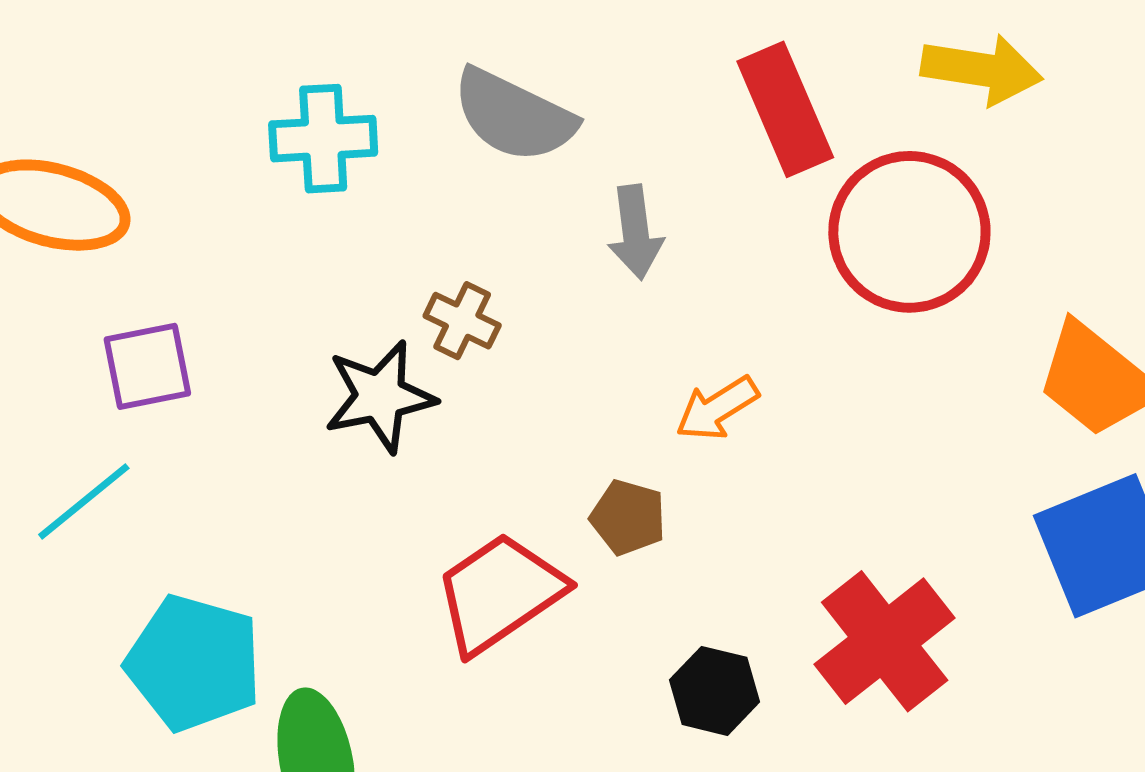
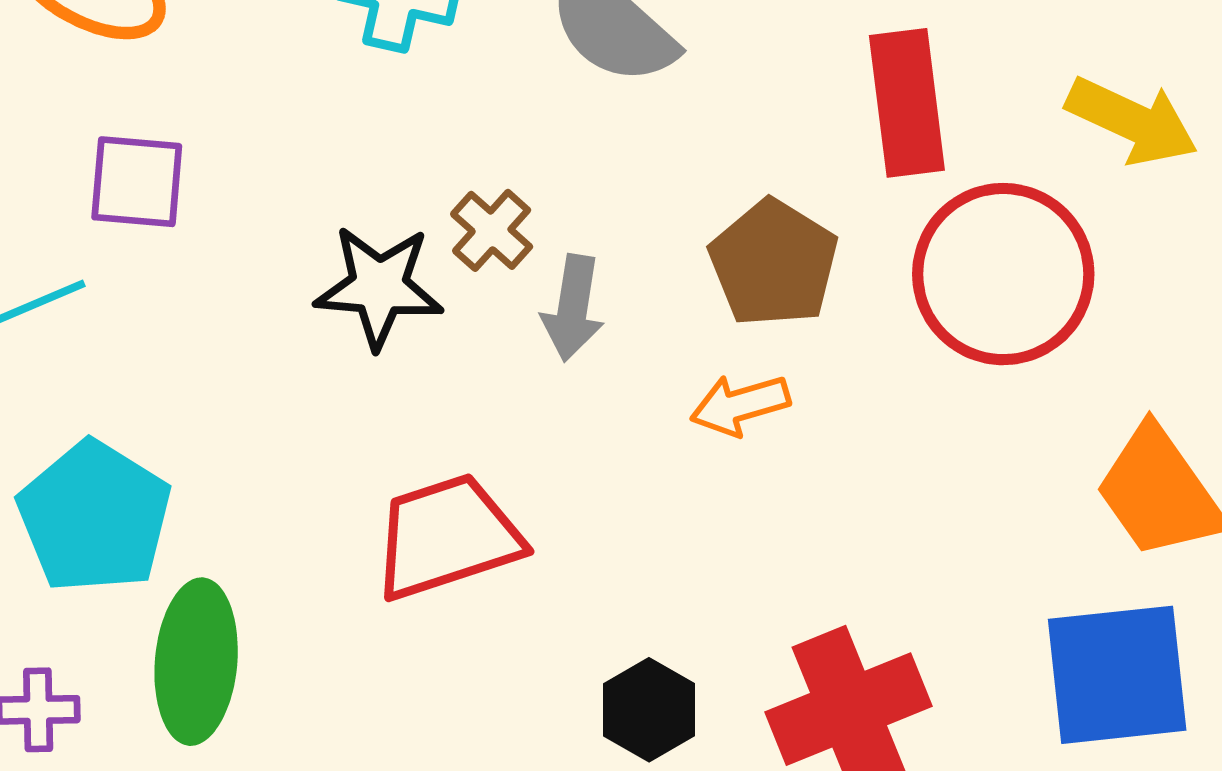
gray arrow: (635, 232) -> (573, 308), moved
brown pentagon: (628, 517) -> (774, 263), moved, size x1.5

